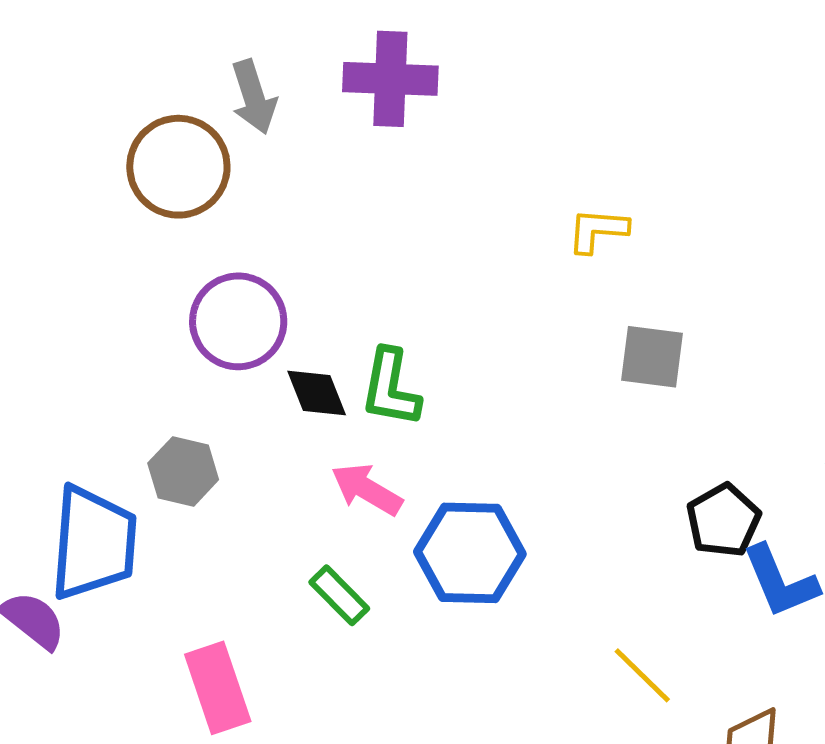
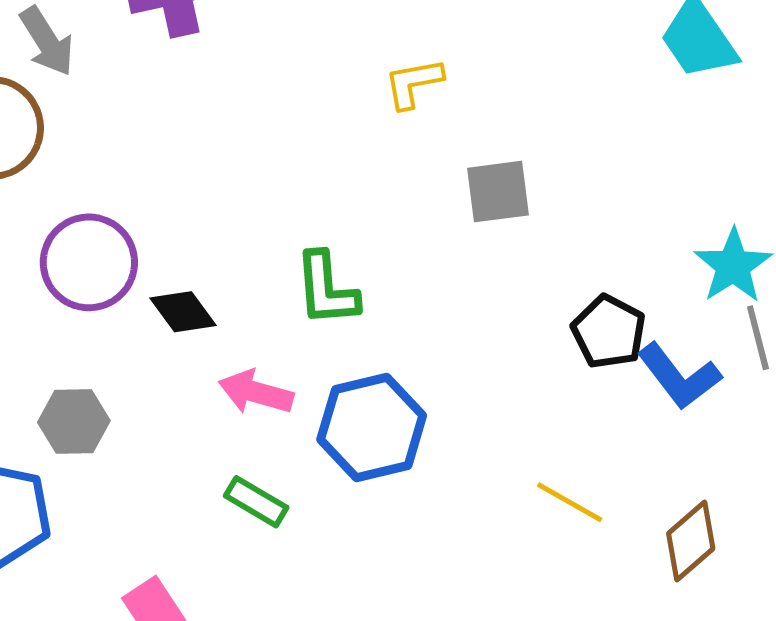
green L-shape: (390, 388) -> (326, 289), moved

